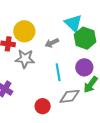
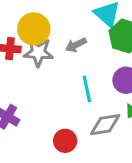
gray star: (25, 59) -> (38, 52), moved

